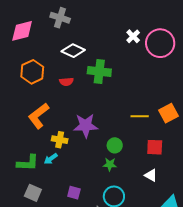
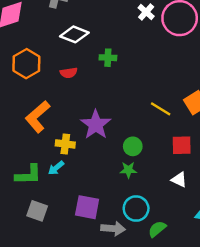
green cross: (99, 71) -> (108, 58), size x0.6
yellow line: (140, 116) -> (161, 109), turned 36
purple star: (86, 126) -> (96, 125), turned -30
purple square: (74, 193) -> (87, 207), size x1.5

